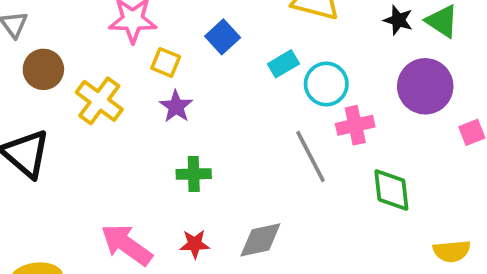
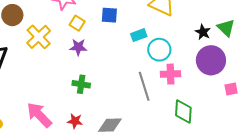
black star: (398, 20) -> (203, 32), moved
blue square: (223, 37) -> (109, 15), turned 36
purple star: (176, 106) -> (78, 47), turned 30

